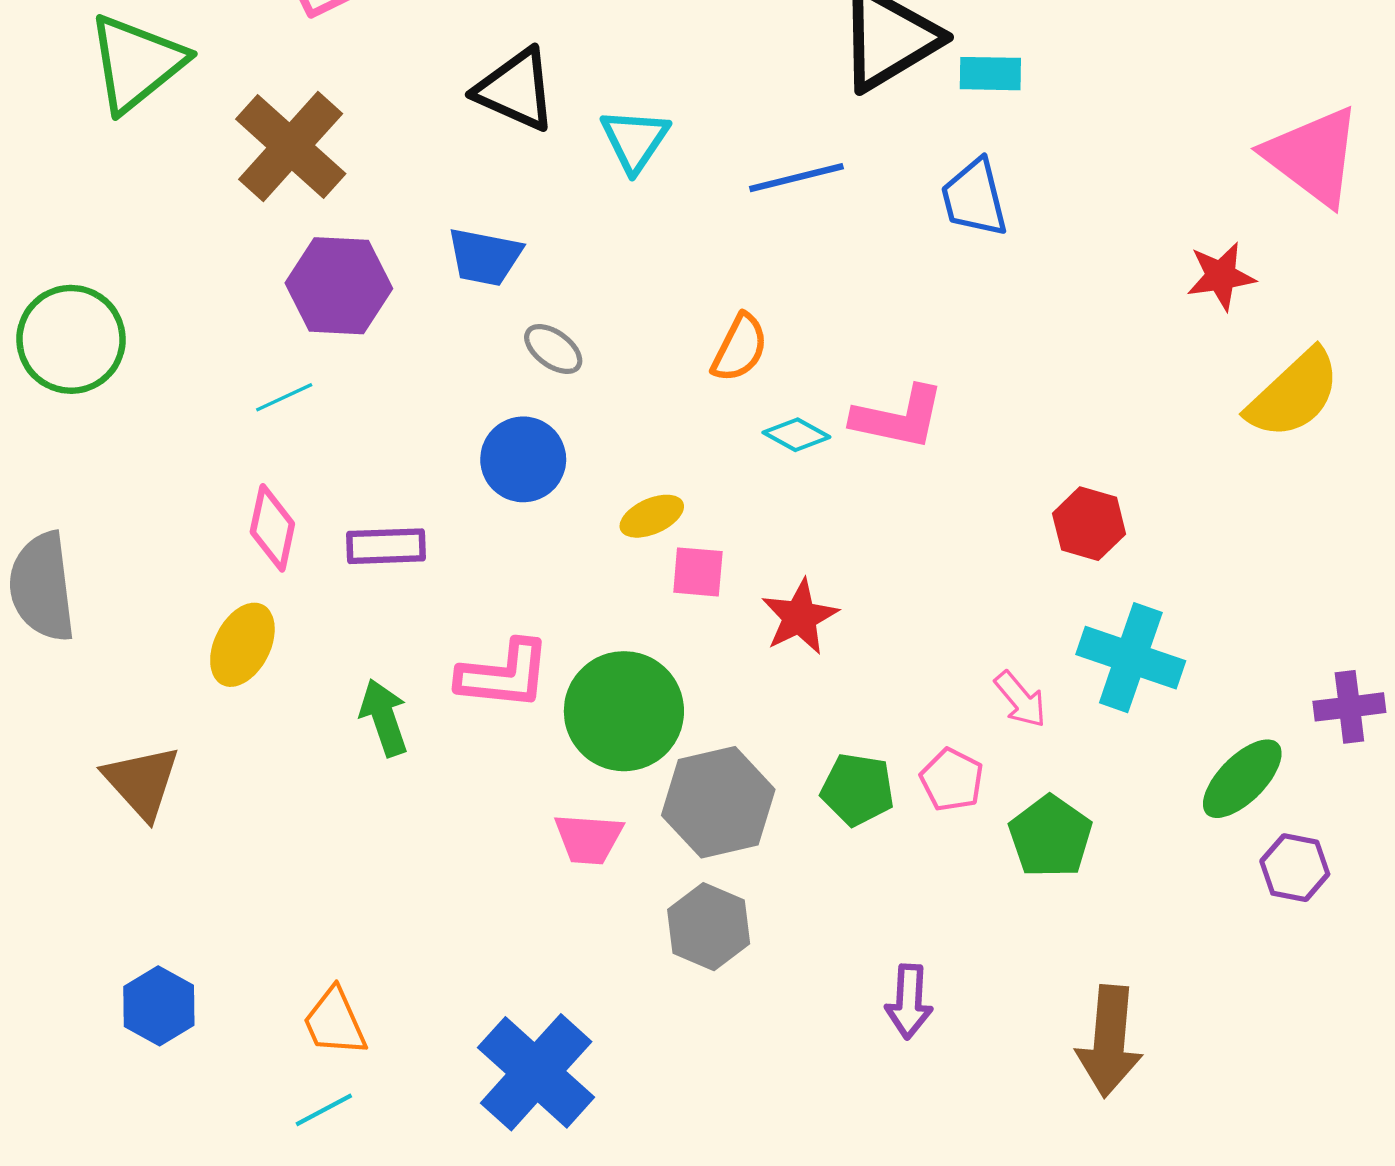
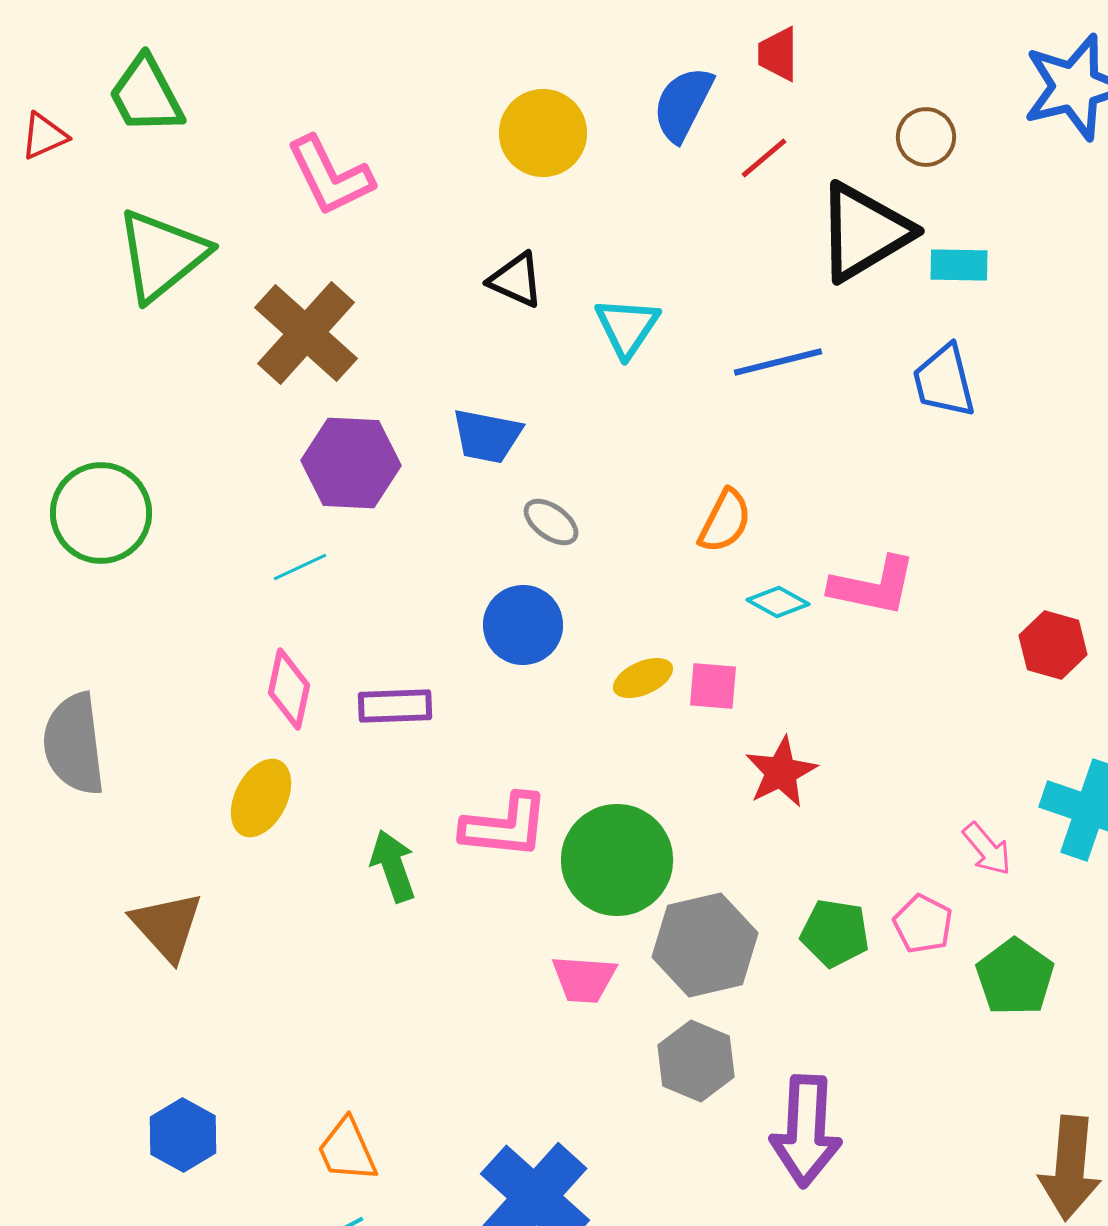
black triangle: (516, 90) -> (516, 280), size x0.7
red hexagon: (1089, 524) -> (1053, 645), moved
pink square: (698, 572) -> (713, 686), moved
purple arrow: (909, 1002) -> (806, 1131), moved, size x1.6

